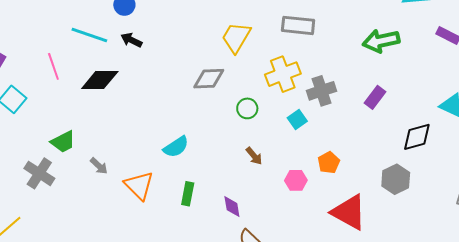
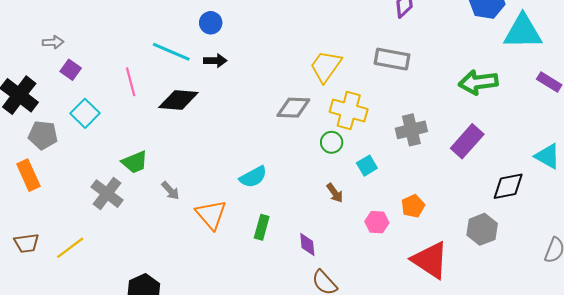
black arrow: (131, 40) -> (215, 61), turned 150
yellow cross: (283, 74) -> (349, 111), moved, turned 32
purple rectangle: (375, 97) -> (467, 141), size x1.4
cyan square: (297, 120) -> (367, 166), moved

